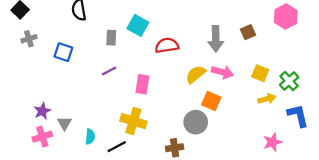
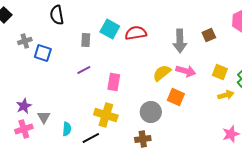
gray cross: (29, 39) -> (25, 41), moved
red semicircle: (167, 45) -> (136, 33), moved
gray circle: (196, 122) -> (151, 112), moved

